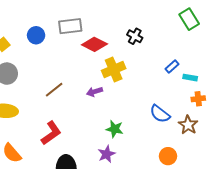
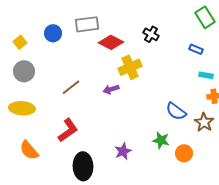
blue rectangle: (172, 66) -> (196, 49), moved, turned 64
green star: (115, 129) -> (161, 140), moved

